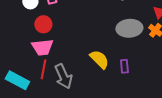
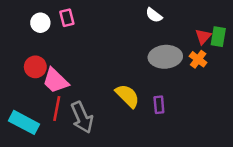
red circle: (43, 24) -> (35, 67), moved
pink trapezoid: (42, 47) -> (56, 81), turned 50

